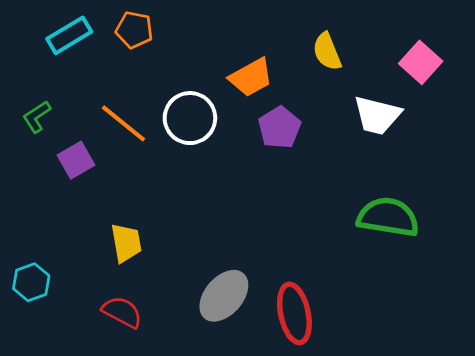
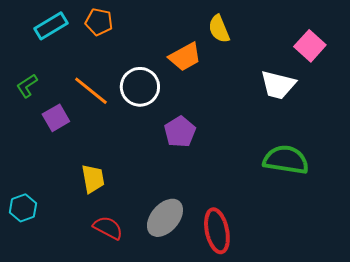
yellow semicircle: (327, 52) -> (219, 29), moved
purple pentagon: (280, 128) -> (180, 132), moved
red semicircle: (122, 312) -> (108, 228), moved

